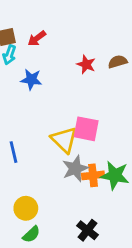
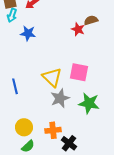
red star: (86, 64) -> (78, 29), moved
pink square: (86, 129) -> (79, 72), moved
orange cross: (93, 175) -> (53, 130), moved

